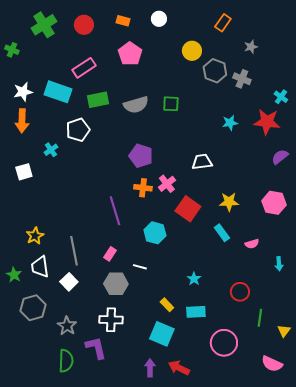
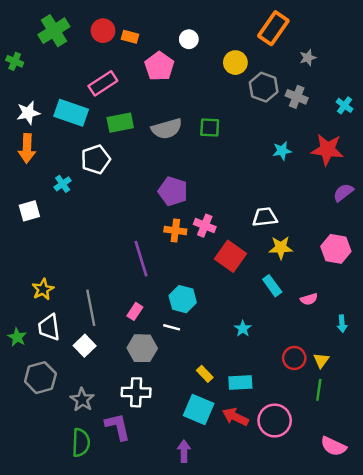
white circle: (159, 19) -> (189, 39), moved
orange rectangle: (123, 21) -> (130, 37), moved
orange rectangle: (223, 23) -> (273, 28), size x1.5
cyan cross: (281, 97) -> (345, 105), moved
white trapezoid: (202, 162) -> (265, 217), moved
pink cross: (167, 184) -> (205, 226), turned -30
cyan hexagon: (155, 233) -> (183, 299), moved
cyan star: (194, 279) -> (243, 329), moved
yellow triangle: (284, 331) -> (321, 360), moved
red arrow: (179, 368) -> (235, 417), moved

